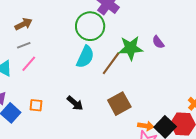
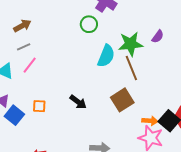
green circle: (90, 26) -> (89, 24), size x0.6
purple semicircle: (158, 42) -> (158, 37), turned -104
cyan semicircle: (85, 57) -> (106, 56), moved
brown line: (111, 63) -> (131, 68), moved, turned -55

